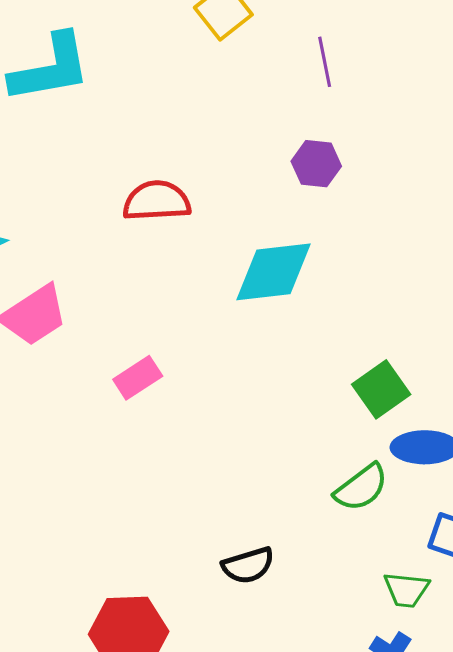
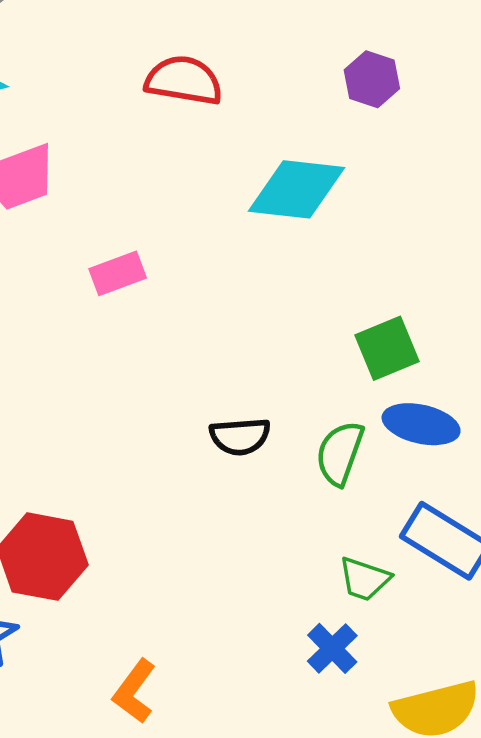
green semicircle: (361, 488) -> (340, 453), turned 134
black semicircle: (248, 565) -> (240, 436), moved

